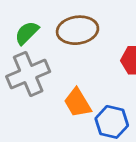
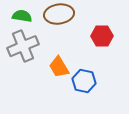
green semicircle: (27, 33) -> (22, 16), turned 54

